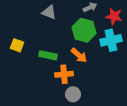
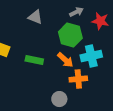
cyan cross: (111, 40) -> (91, 56), moved
orange cross: (64, 74) -> (78, 79), moved

